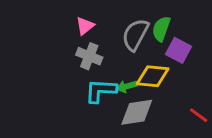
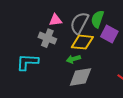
pink triangle: (85, 26) -> (55, 20), moved, turned 32
yellow diamond: (153, 76) -> (82, 42), moved
cyan L-shape: (101, 91) -> (27, 62), moved

